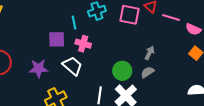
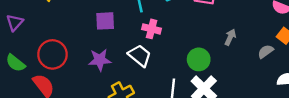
purple square: (57, 39) -> (105, 21), moved
gray semicircle: (147, 72) -> (266, 51), moved

